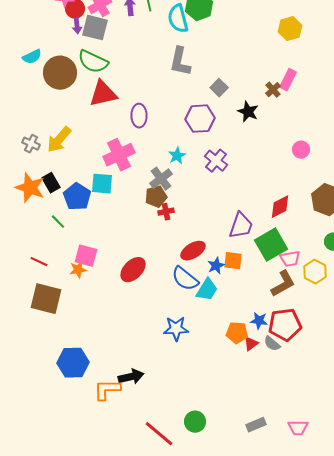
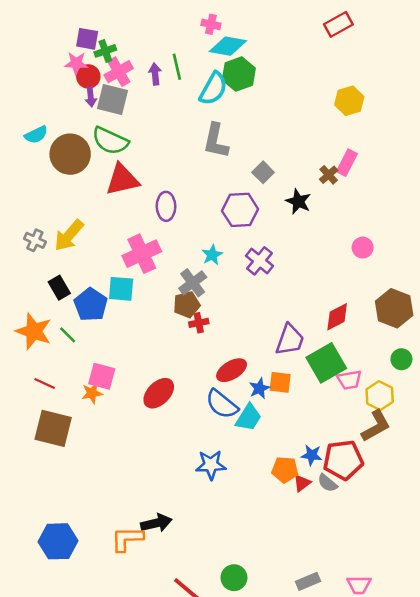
cyan semicircle: (178, 19) -> (213, 89), turned -136
orange star: (30, 188) -> (34, 331), moved
brown L-shape: (283, 284) -> (376, 426), moved
blue hexagon: (73, 363) -> (58, 541), moved

